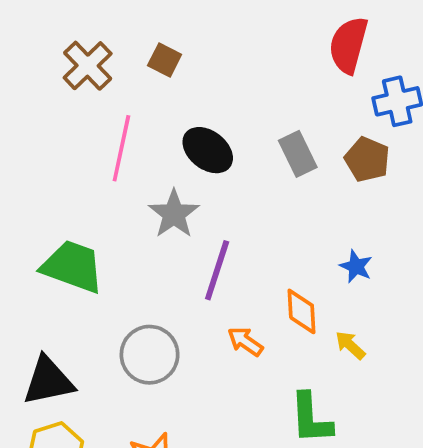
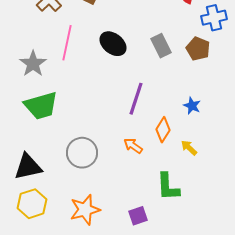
gray star: (174, 214) -> (33, 64), moved
green trapezoid: (73, 266) -> (41, 106), turned 144
purple line: (217, 270) -> (136, 99), moved
orange diamond: (302, 311) -> (163, 130), turned 35

